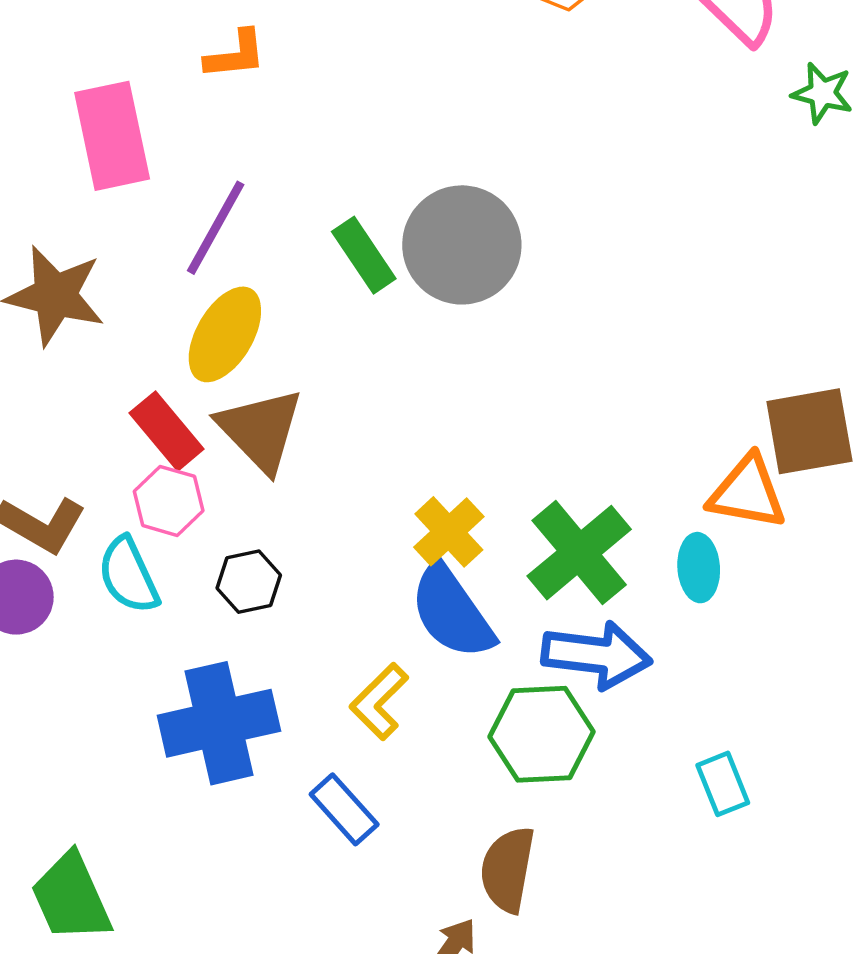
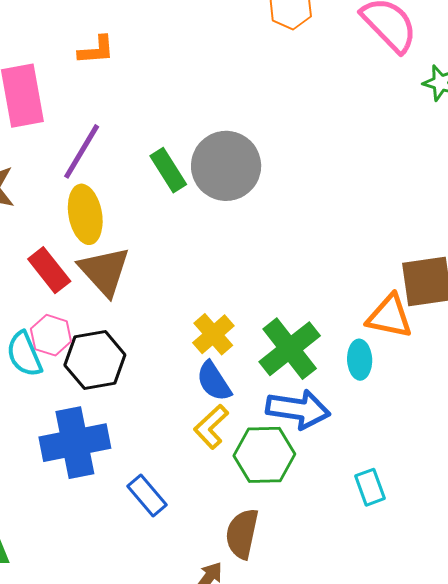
yellow ellipse: (225, 334) -> (85, 214), turned -42
pink hexagon: (169, 501) -> (51, 335), moved
black hexagon: (249, 582) -> (95, 360), size x1.6
blue semicircle: (452, 612) -> (214, 381), size x0.7
yellow L-shape: (379, 701) -> (211, 427), moved

